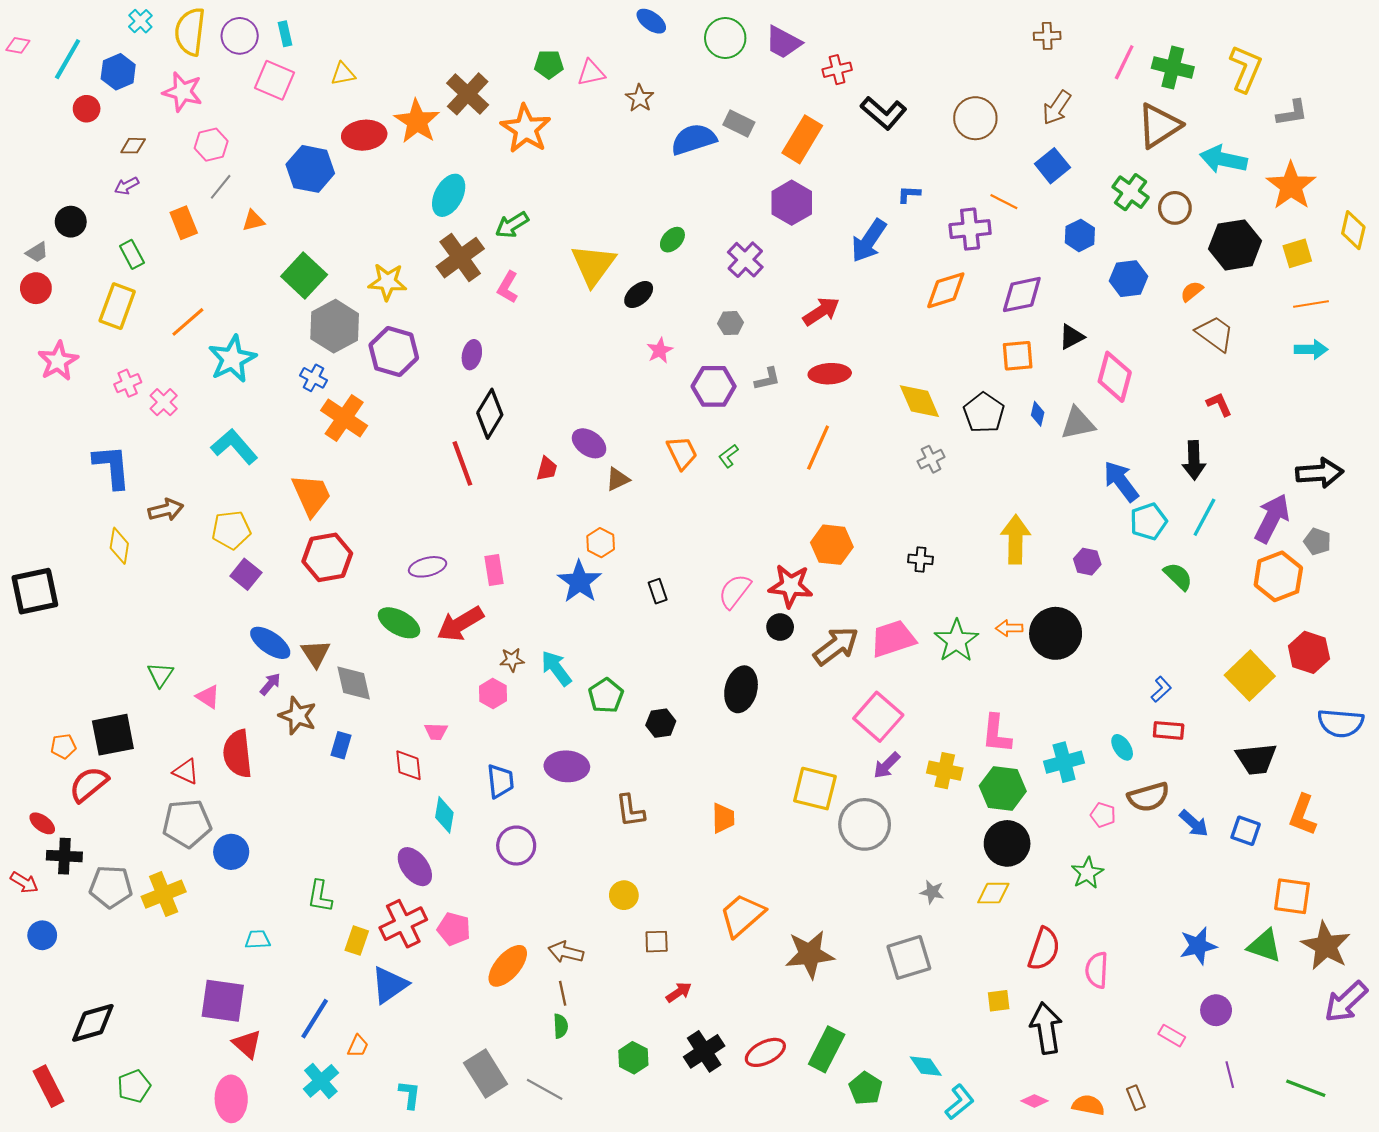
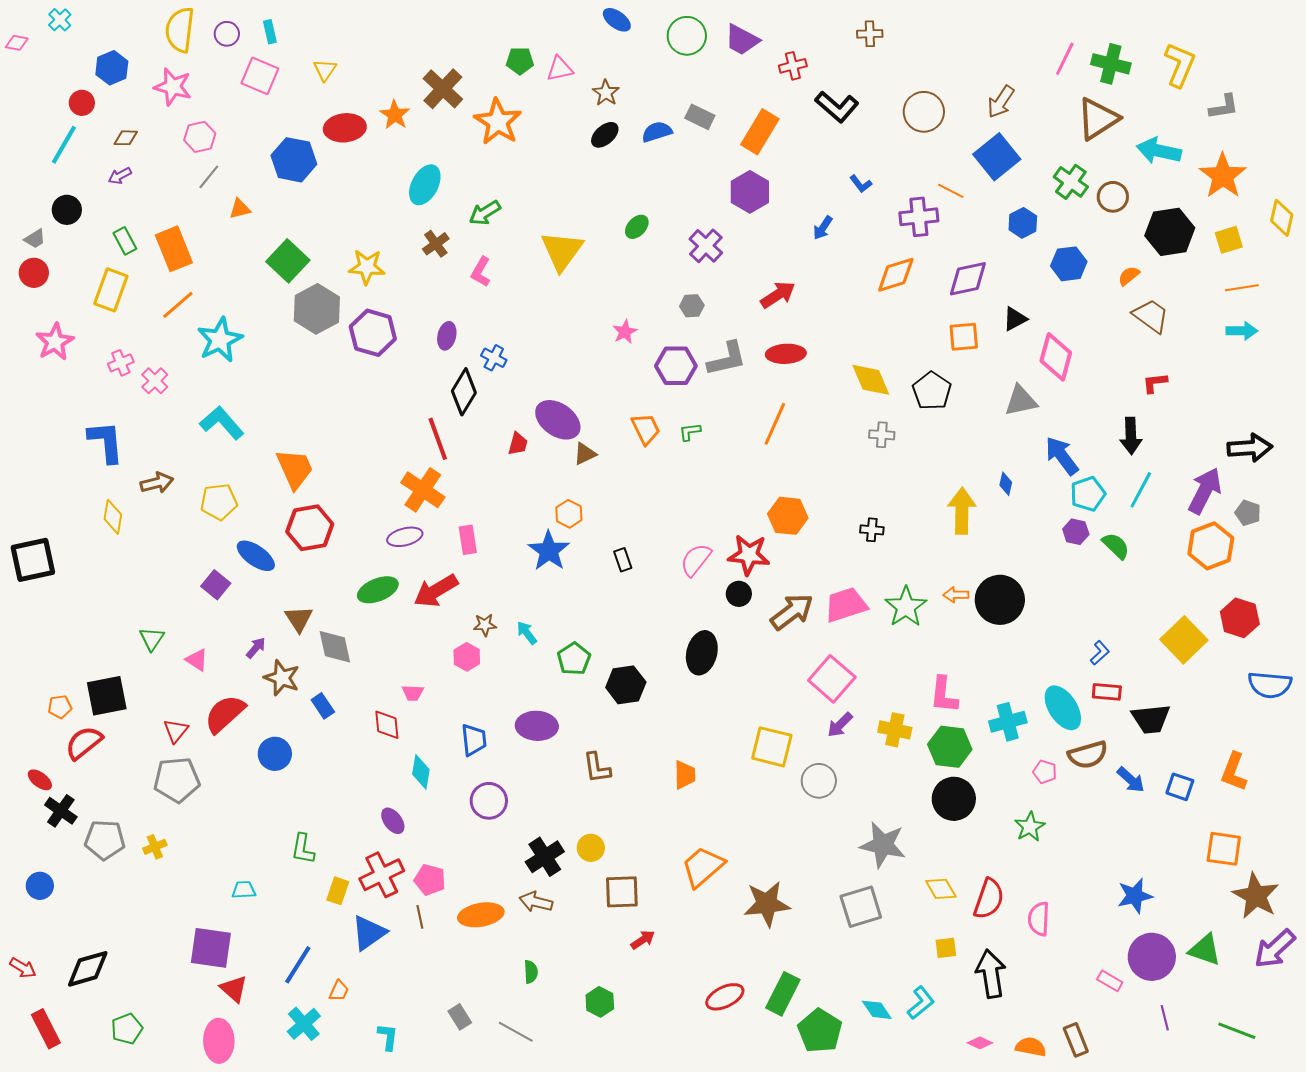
cyan cross: (140, 21) -> (60, 20), moved
purple circle: (240, 36) -> (227, 34), size x0.7
brown cross: (1047, 36) -> (870, 34), moved
cyan line: (68, 59) -> (64, 145), moved
yellow triangle: (343, 74) -> (325, 70), turned -45
orange star: (417, 121) -> (395, 115), size x0.7
blue semicircle: (694, 139) -> (657, 132), size x0.7
blue square: (1052, 166) -> (997, 157), size x1.4
blue L-shape: (909, 194) -> (861, 184), turned -130
orange rectangle: (184, 223) -> (174, 249), moved, size x1.4
blue arrow: (869, 241) -> (823, 228), size x0.6
brown cross: (460, 258) -> (436, 244), size x0.6
black ellipse: (639, 295) -> (605, 135), moved
blue cross: (314, 378) -> (494, 358), moved
gray L-shape: (767, 379) -> (727, 359), size x1.6
red L-shape: (1219, 404) -> (1155, 383), turned -72
blue diamond: (1038, 414) -> (1006, 484), moved
orange cross: (344, 418) -> (423, 490), moved
purple ellipse: (589, 443) -> (558, 420), size x1.4
green L-shape: (728, 456) -> (690, 432), turned 30
gray cross: (931, 459) -> (882, 435), turned 30
purple hexagon: (1087, 562) -> (1076, 532), moved
purple square: (246, 574) -> (216, 585), moved
green ellipse: (399, 623) -> (378, 590), turned -51
blue ellipse: (270, 643) -> (256, 556), moved
cyan arrow: (556, 668) -> (527, 633), size x0.7
black hexagon: (661, 723) -> (626, 685), size x1.4
blue rectangle: (341, 745) -> (323, 706), turned -50
cyan ellipse: (1122, 747) -> (1063, 708), size x1.8
red semicircle: (238, 754) -> (225, 714), turned 54
black trapezoid: (1256, 759) -> (1151, 719), moved
red triangle: (186, 772) -> (176, 731), turned 44
gray circle: (865, 824) -> (819, 781), size x0.7
blue circle: (231, 852) -> (275, 754), moved
black cross: (64, 856) -> (61, 811), turned 32
purple ellipse: (415, 867) -> (393, 821), size x0.7
red arrow: (24, 882) -> (23, 968), moved
gray star: (932, 892) -> (883, 845), size x2.0
yellow diamond: (993, 893) -> (941, 889), moved, turned 60
yellow cross: (164, 894) -> (155, 847), size x0.6
brown square: (657, 942) -> (622, 892), size x1.5
green triangle: (1265, 946) -> (1205, 950), moved
orange ellipse: (508, 966) -> (481, 915), turned 39
brown line: (563, 993) -> (420, 917), moved
purple circle: (1216, 1010) -> (1152, 957), size x1.6
black cross: (704, 1051) -> (545, 857), moved
gray rectangle: (486, 1074) -> (460, 1017), size x0.6
green pentagon: (866, 1088) -> (820, 1031), size x1.4
brown rectangle: (1136, 1098) -> (1076, 1040), size x1.4
cyan L-shape: (960, 1102) -> (921, 1003), moved

